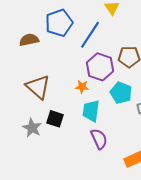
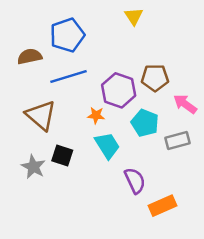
blue line: (90, 35) -> (68, 76), moved, turned 40
cyan trapezoid: (91, 111) -> (107, 145), turned 140
purple semicircle: (99, 139) -> (135, 181), moved

